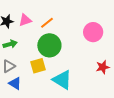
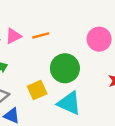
orange line: (47, 23) -> (41, 35), turned 32
green circle: (49, 45) -> (65, 68), moved

